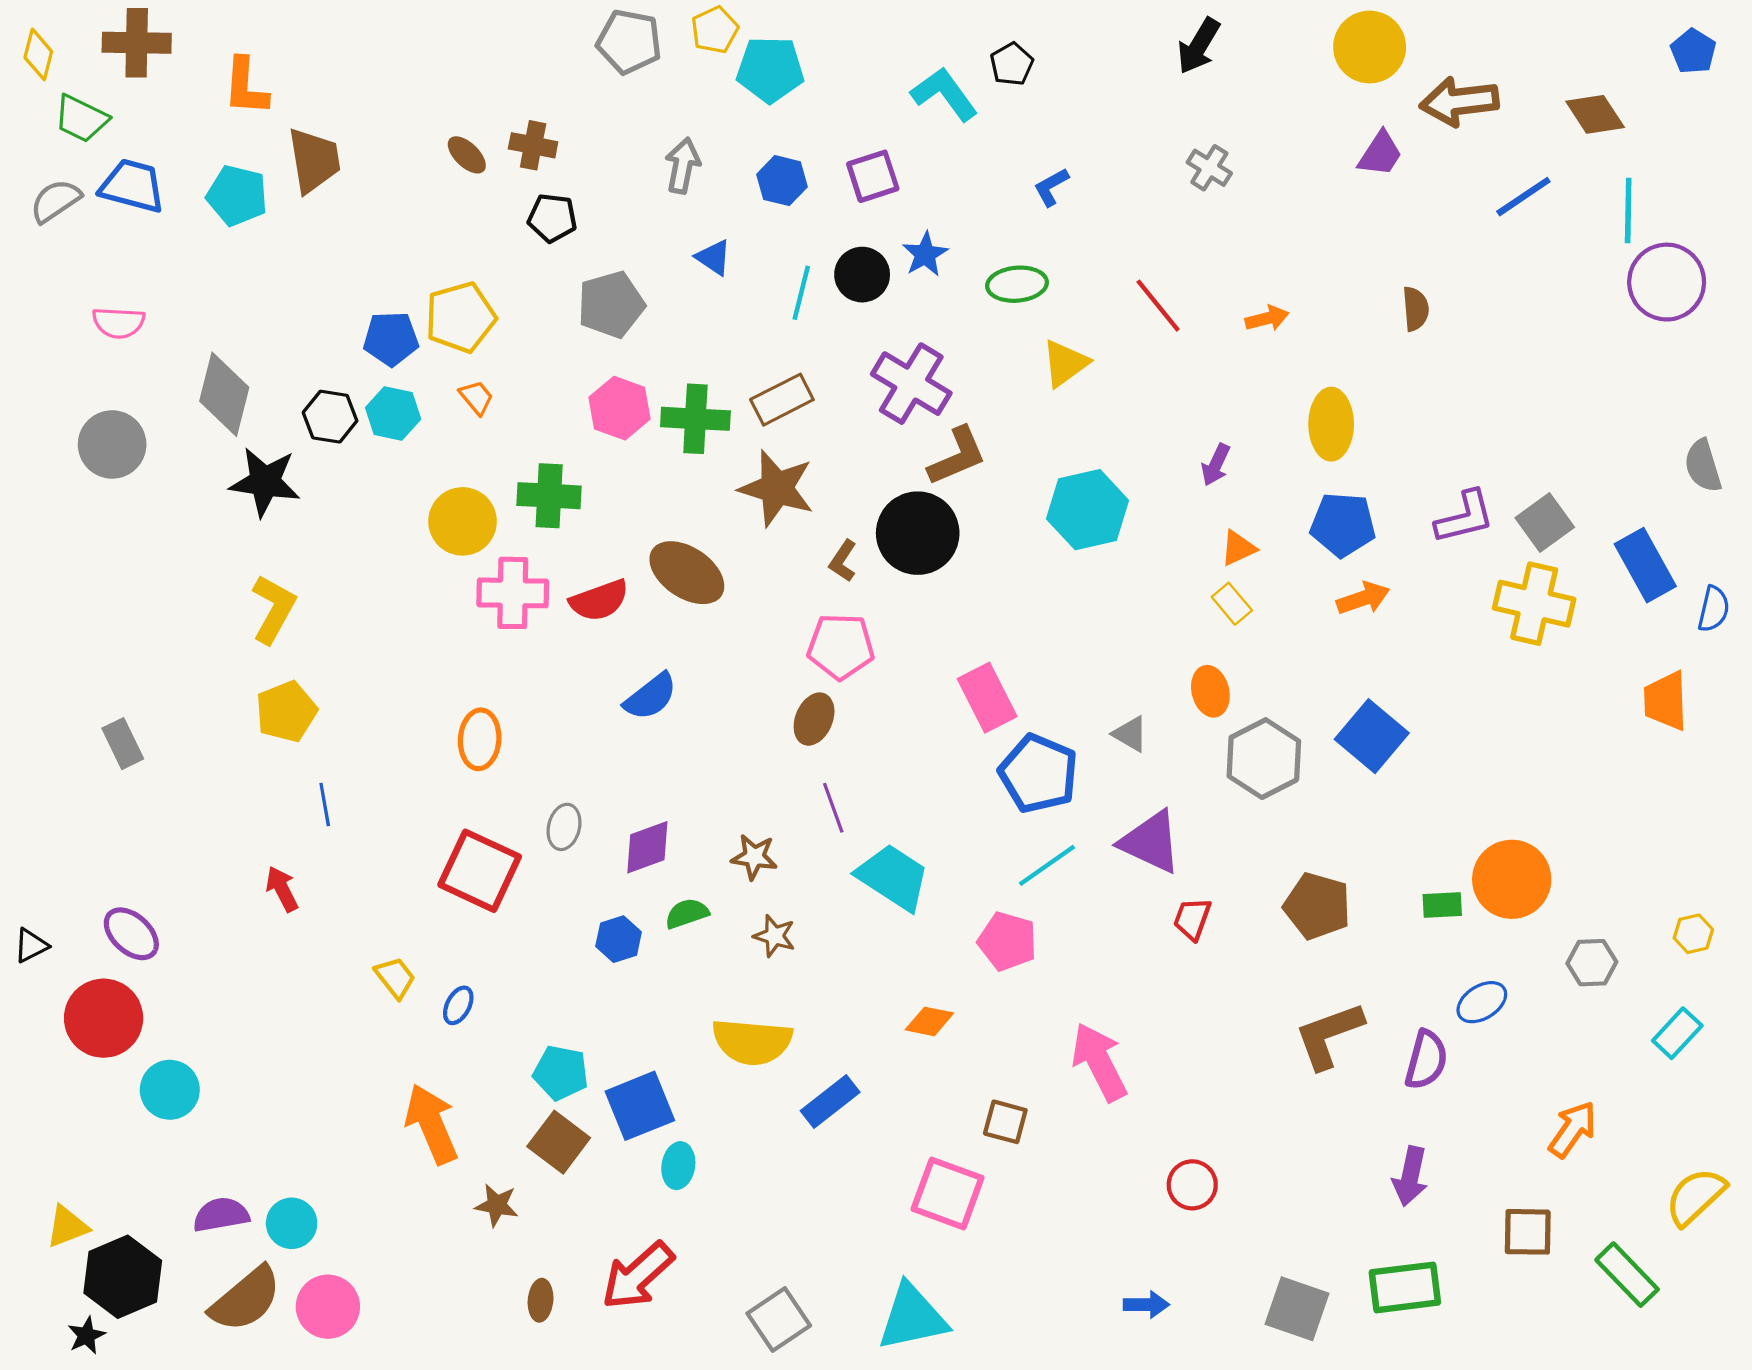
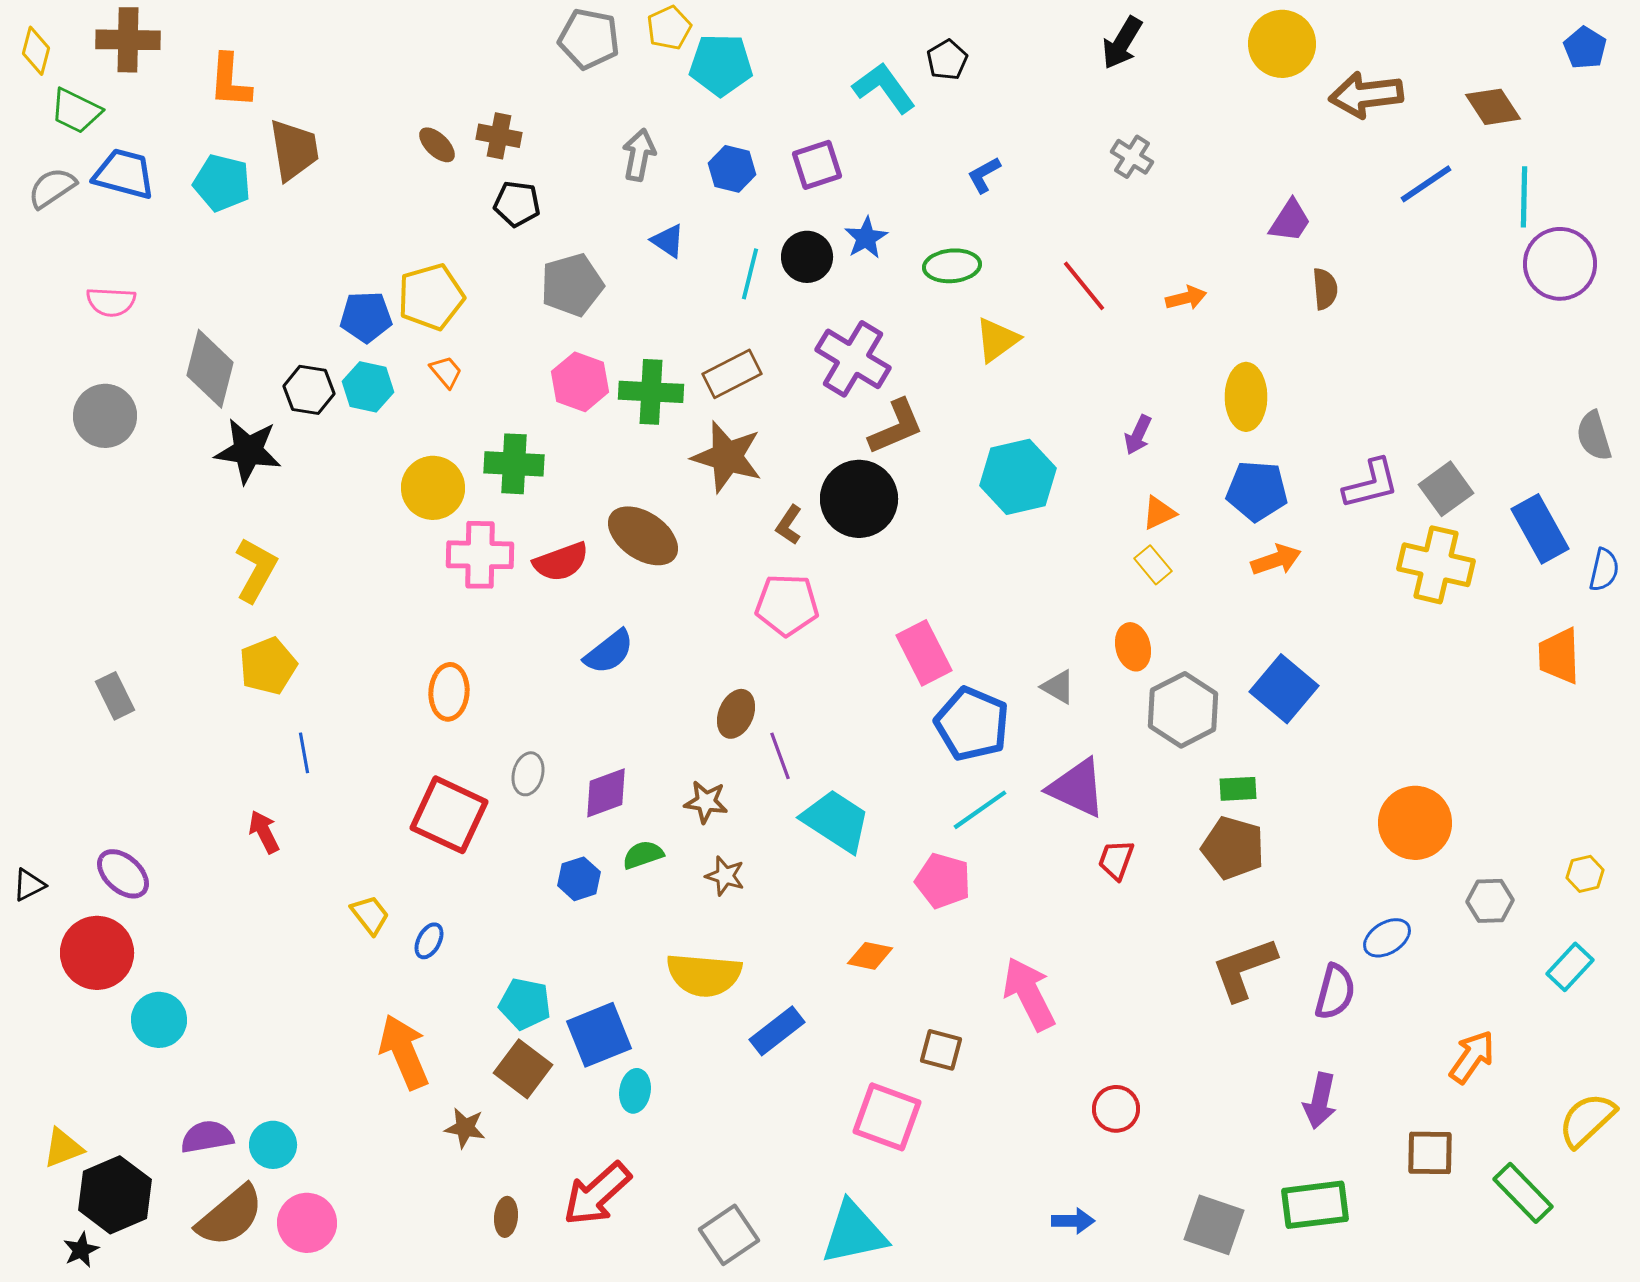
purple trapezoid: (1380, 154) -> (1290, 221), moved
brown ellipse: (814, 719) -> (736, 714), moved
green rectangle: (1442, 905) -> (1238, 789), moved

